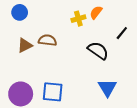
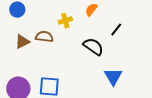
yellow cross: (78, 19) -> (65, 21), moved
blue triangle: (107, 88) -> (113, 77), moved

